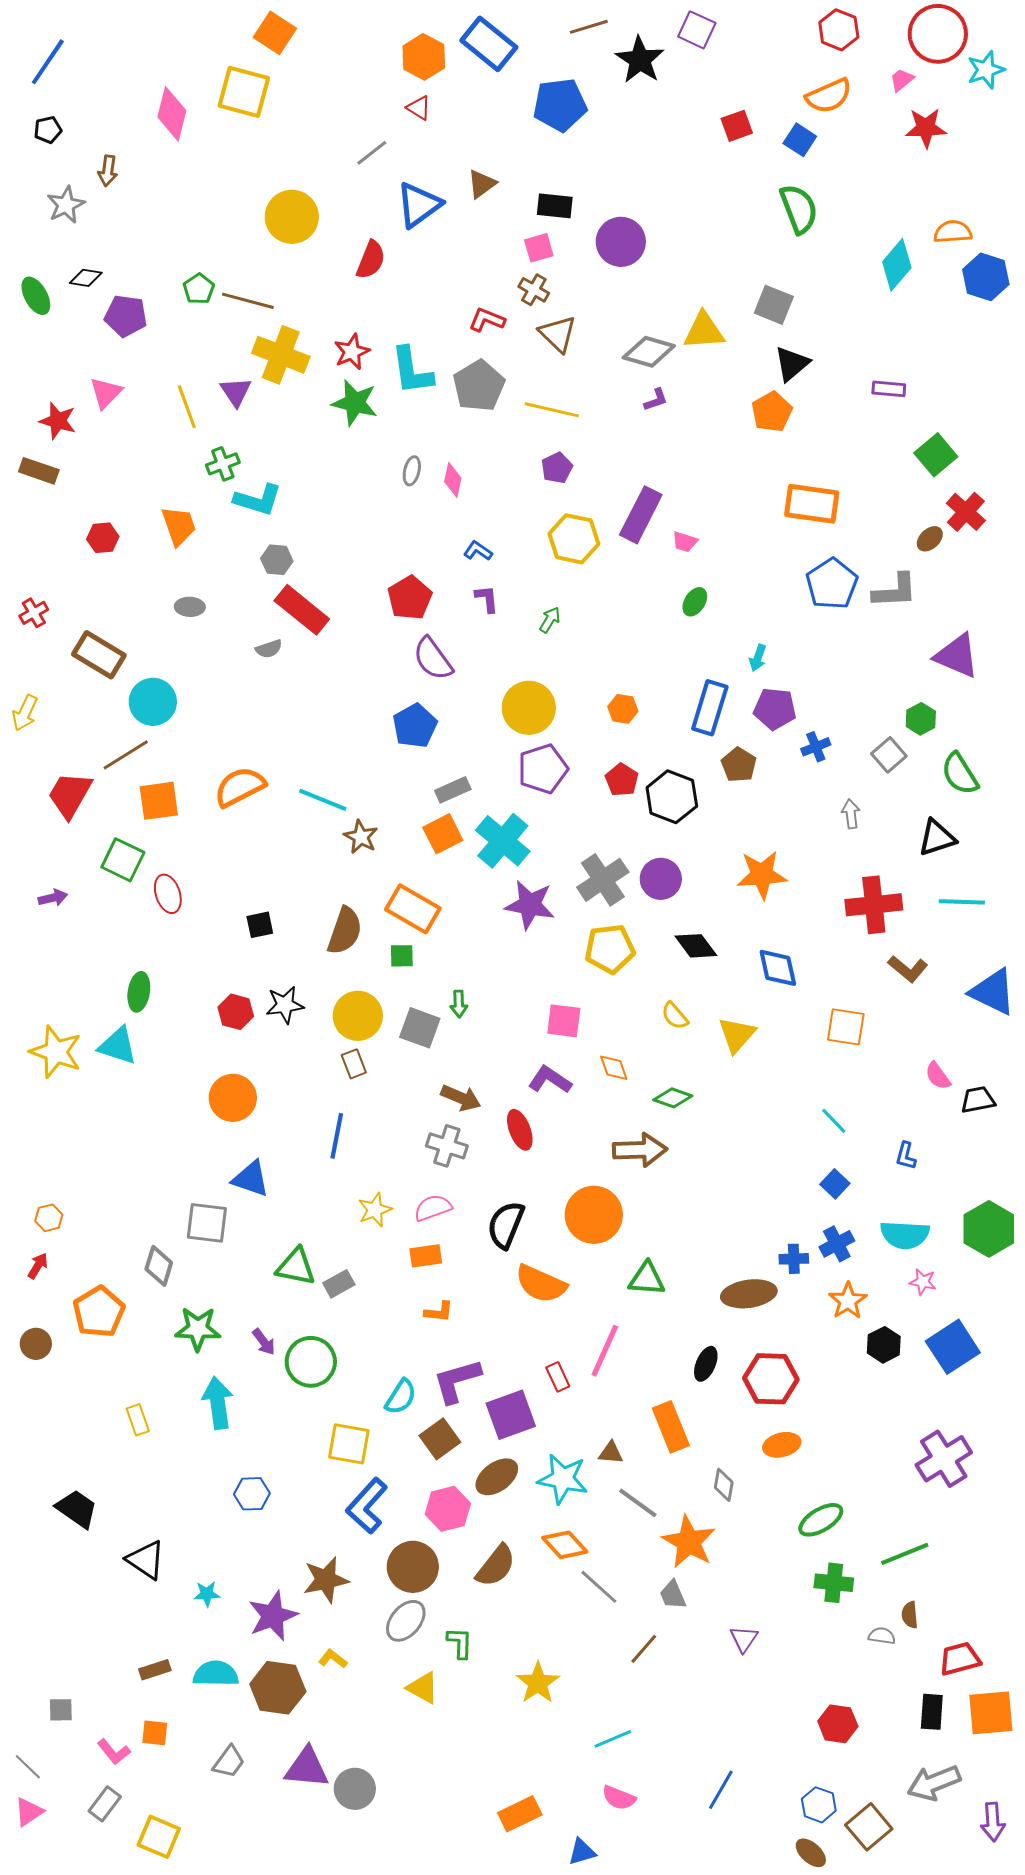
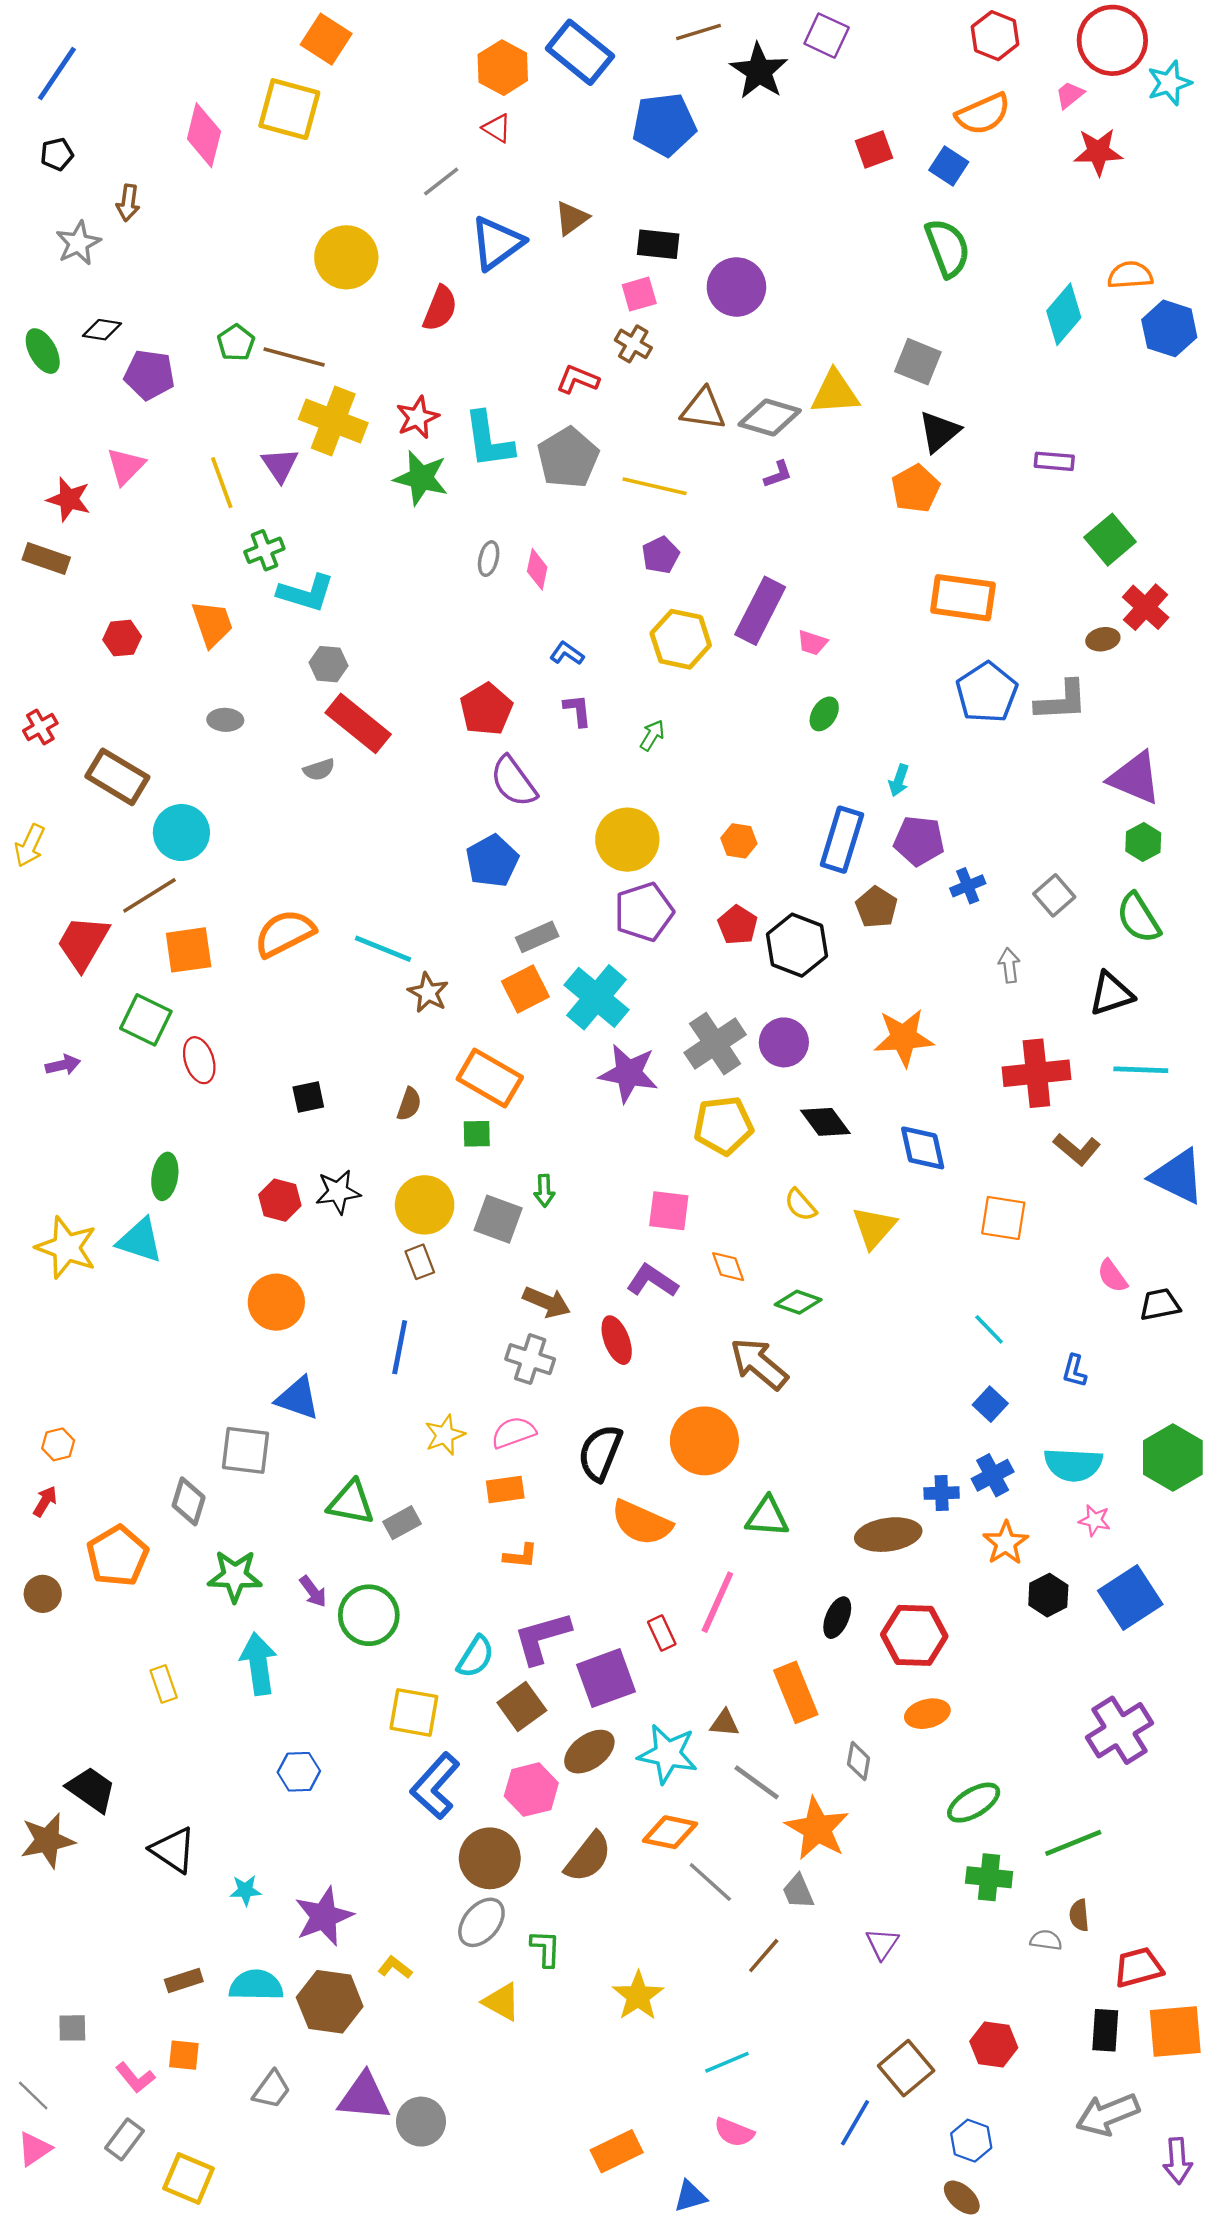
brown triangle: (558, 334) -> (703, 409), moved, turned -36
brown ellipse: (930, 539) -> (1103, 639), turned 32
green hexagon: (921, 719) -> (1143, 842), moved
brown semicircle: (345, 931) -> (409, 1104), size x0.6
brown arrow: (640, 1150) -> (759, 1364), turned -138
orange diamond: (565, 1545) -> (670, 1832), turned -36
brown star: (326, 1580) -> (47, 1841), moved
brown square: (869, 1827) -> (906, 2068), moved

